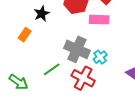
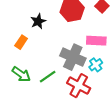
pink rectangle: (99, 20) -> (96, 41), moved
green arrow: (18, 82) -> (21, 74), moved

